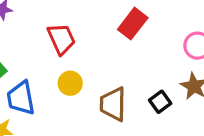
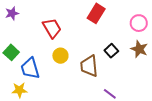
black square: (160, 102) -> (111, 51), moved

